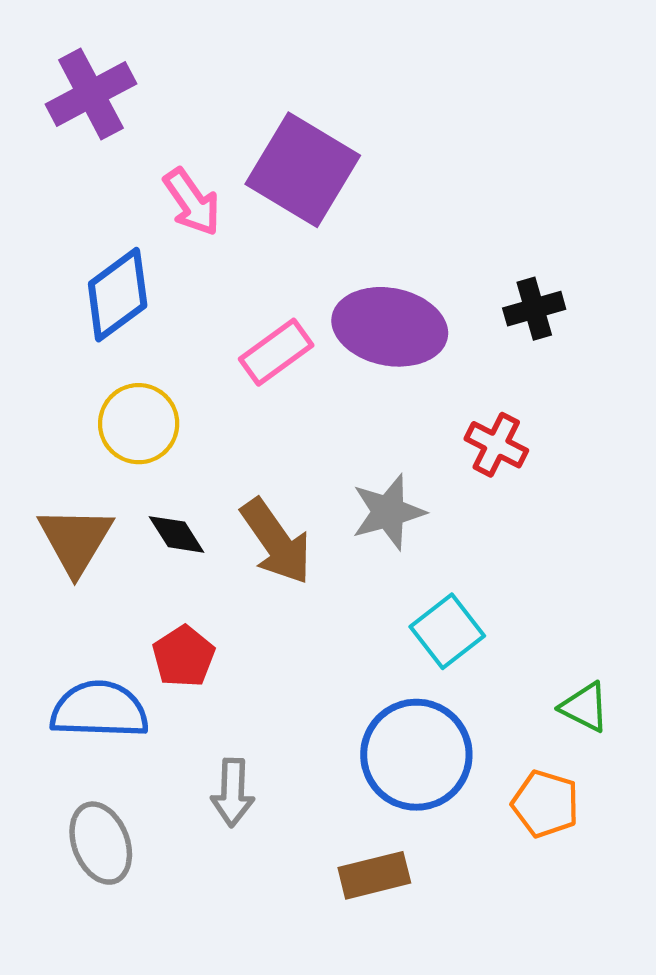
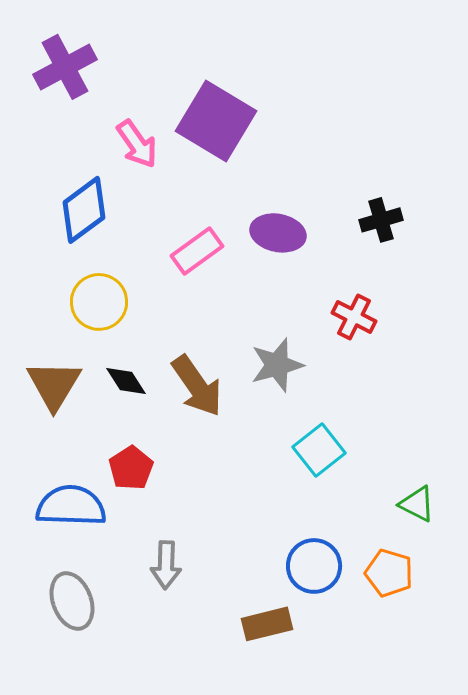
purple ellipse: (390, 327) -> (278, 233), size x0.7
blue circle: (416, 755) -> (314, 566), moved, size x0.7

